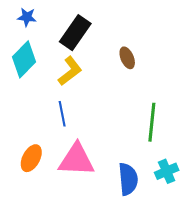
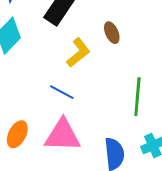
yellow L-shape: (70, 71) -> (78, 53), moved
blue line: (62, 114) -> (62, 92), moved, turned -50

